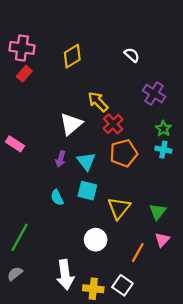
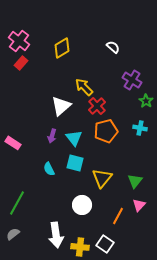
pink cross: (22, 48) -> (19, 41), turned 30
green star: (163, 129) -> (146, 101), moved
pink rectangle: (15, 144) -> (13, 143), moved

